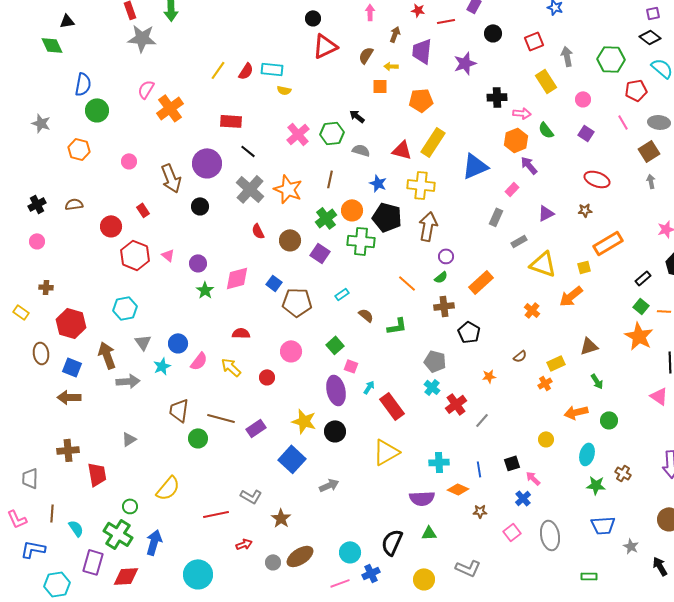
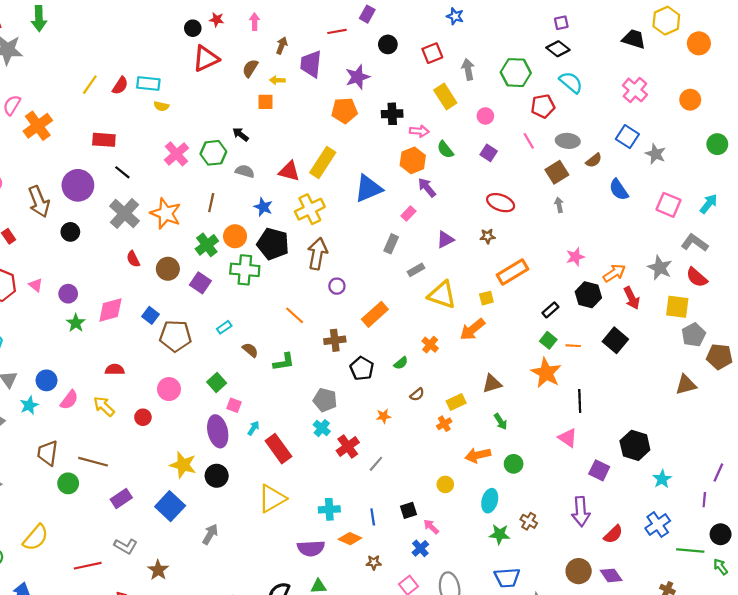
red star: (418, 10) -> (217, 20), moved
orange pentagon: (421, 100) -> (345, 111), moved
yellow cross: (421, 185) -> (310, 209), turned -32
green semicircle: (441, 277) -> (401, 363), moved
purple rectangle: (256, 428) -> (121, 499), moved
gray arrow: (329, 485) -> (210, 534), turned -36

